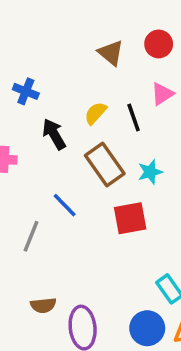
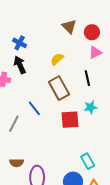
red circle: (159, 44) -> (92, 32), moved
black line: (134, 118) -> (87, 78), moved
black arrow: (54, 134) -> (20, 65), moved
cyan star: (150, 172) -> (90, 107), moved

